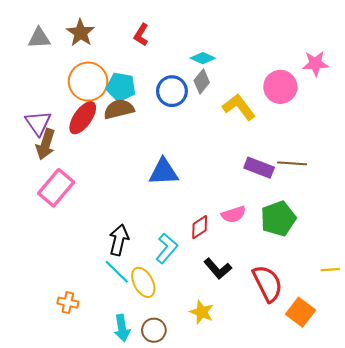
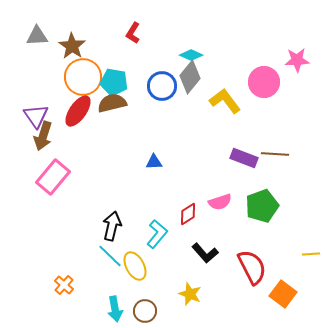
brown star: (81, 33) -> (72, 46), moved
gray diamond: (202, 82) -> (190, 77), size x1.4
blue triangle: (163, 172) -> (154, 162), size x0.6
orange cross: (68, 303) -> (64, 285), turned 30

